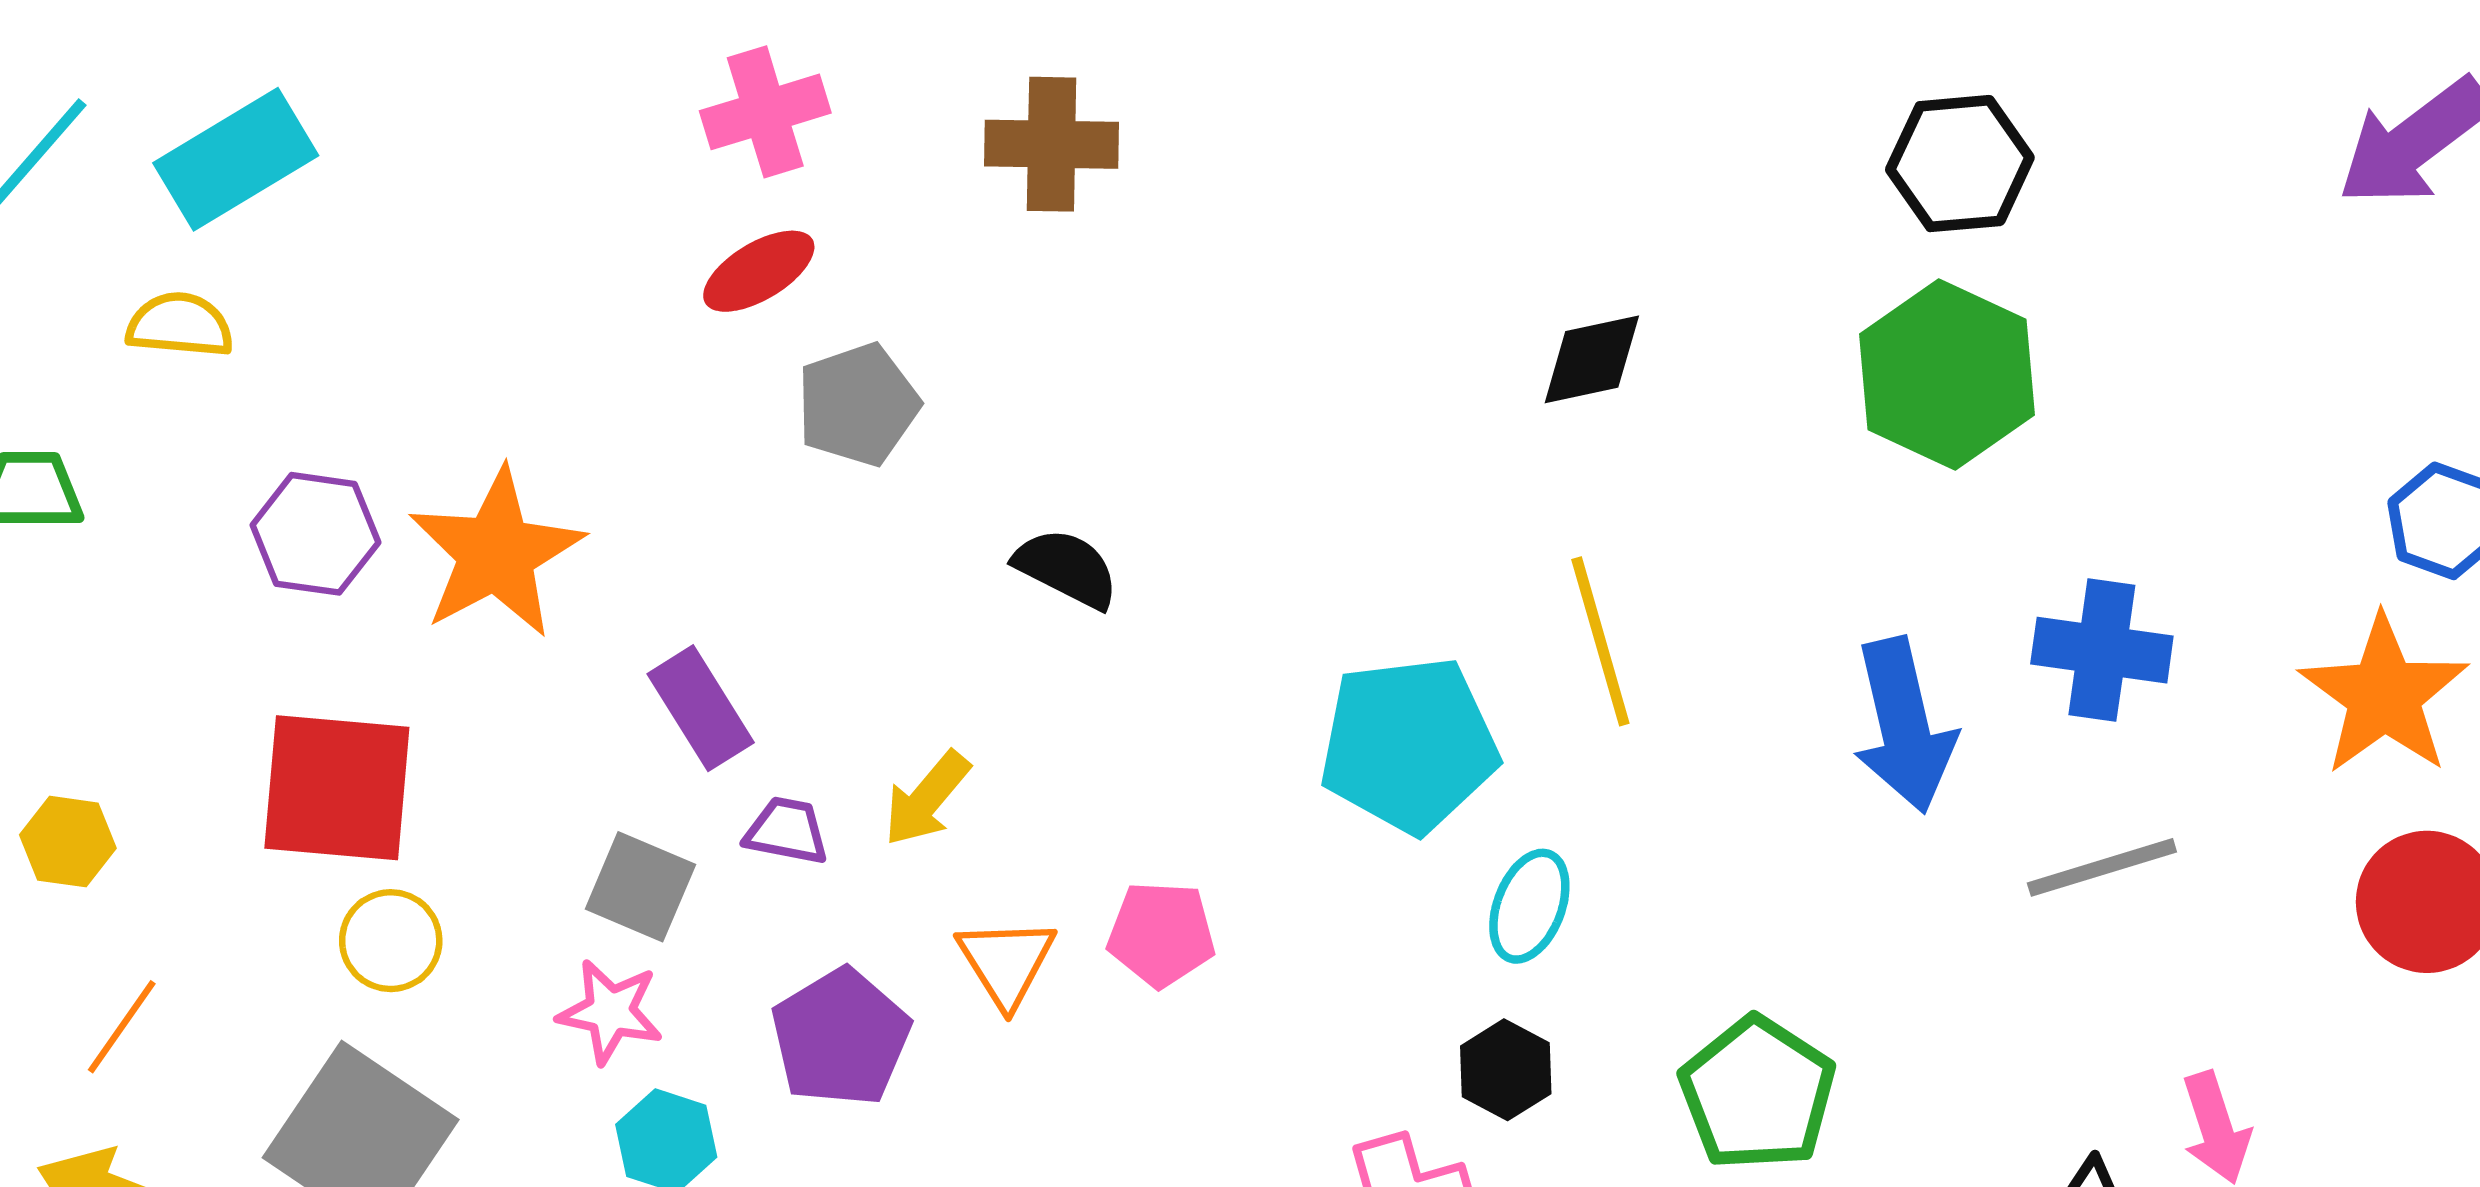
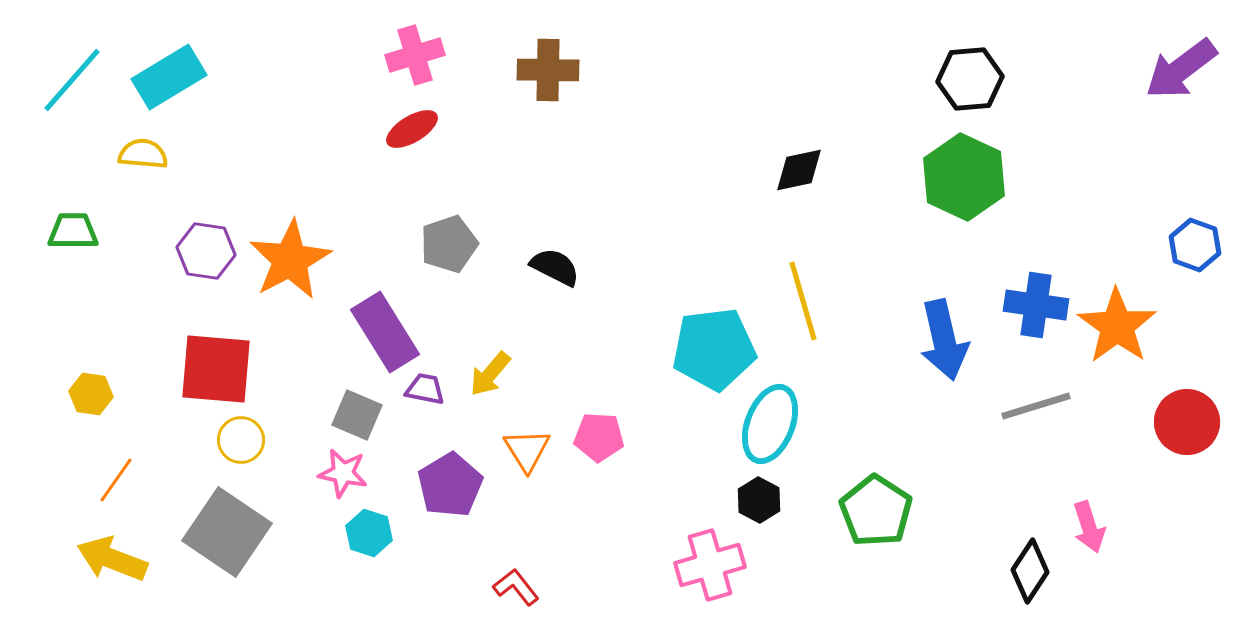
gray pentagon: (858, 405) -> (449, 244), moved
orange star: (2384, 695) -> (1117, 326), moved
purple rectangle: (701, 708) -> (385, 332), size x1.4
cyan ellipse: (1529, 906) -> (770, 424), size x1.5

